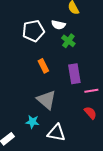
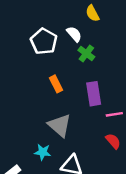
white semicircle: (58, 25) -> (74, 34), turned -144
white pentagon: (33, 31) -> (44, 41), turned -30

